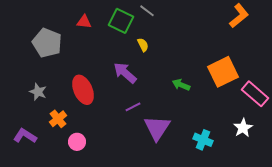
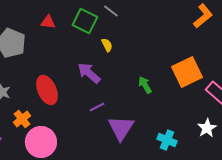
green arrow: (181, 85) -> (145, 85), turned 36
pink circle: (77, 142) -> (41, 142), size x1.8

